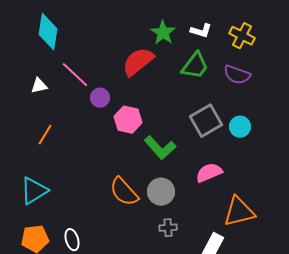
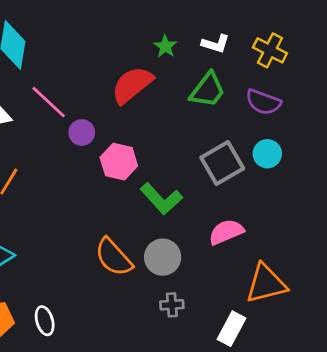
green star: (163, 33) -> (165, 46), size x0.7
cyan circle: (240, 127) -> (267, 154), moved

